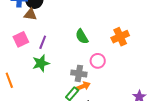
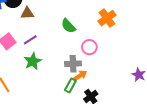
brown triangle: (30, 14) -> (27, 13), moved
purple line: (43, 42) -> (30, 40), turned 48

